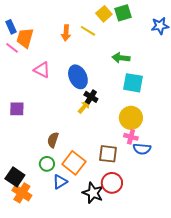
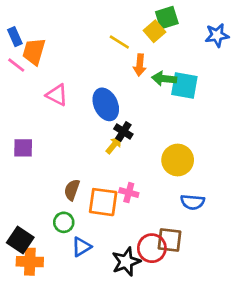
yellow square: (104, 14) -> (155, 31), moved
orange arrow: (66, 33) -> (140, 65), moved
cyan square: (133, 83) -> (184, 85), moved
pink cross: (131, 137) -> (129, 193), moved
brown square: (108, 154) -> (169, 240), moved
orange square: (74, 163) -> (103, 202), moved, turned -30
orange cross: (22, 193) -> (30, 262), turned -30
black star: (93, 193) -> (126, 262), turned 30

